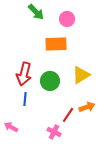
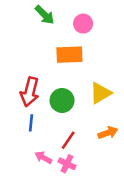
red line: (68, 115) -> (68, 140), moved
pink arrow: (11, 127) -> (43, 158), moved

